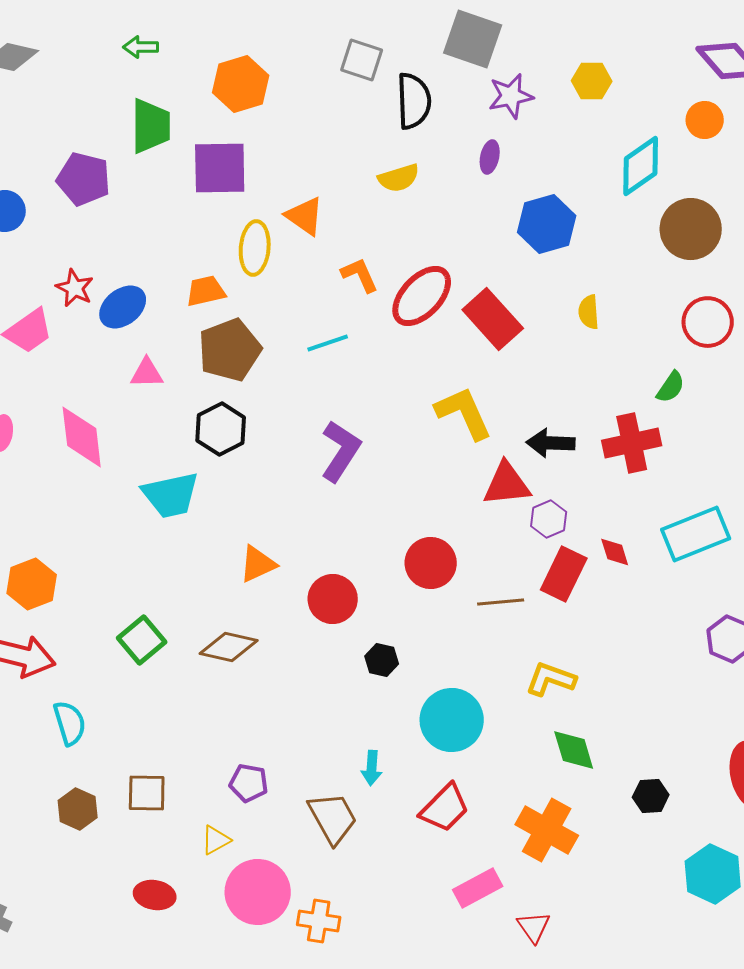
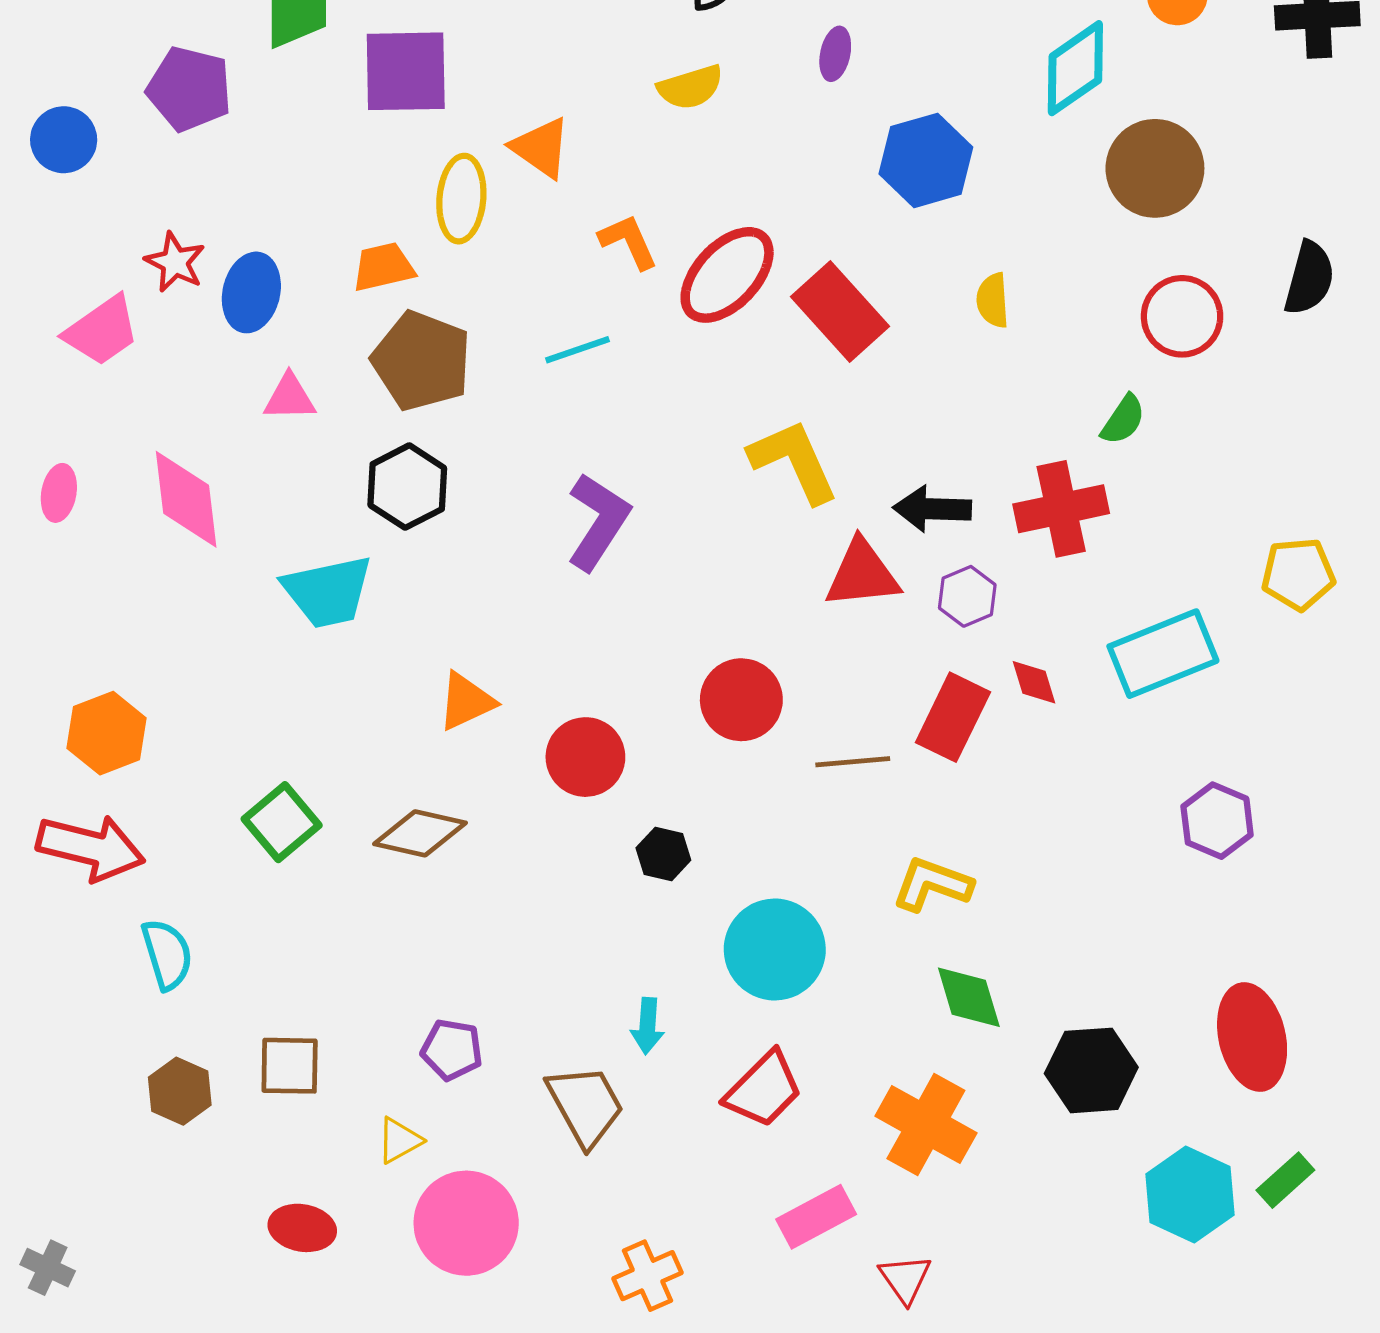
blue ellipse: (123, 307) -> (251, 292), turned -39
brown pentagon: (230, 350) -> (422, 361), turned -30
purple hexagon: (549, 519) -> (967, 596), moved
black hexagon: (651, 796) -> (1091, 1070), size x1.6
orange cross: (319, 921) -> (647, 1276), moved, turned -33

